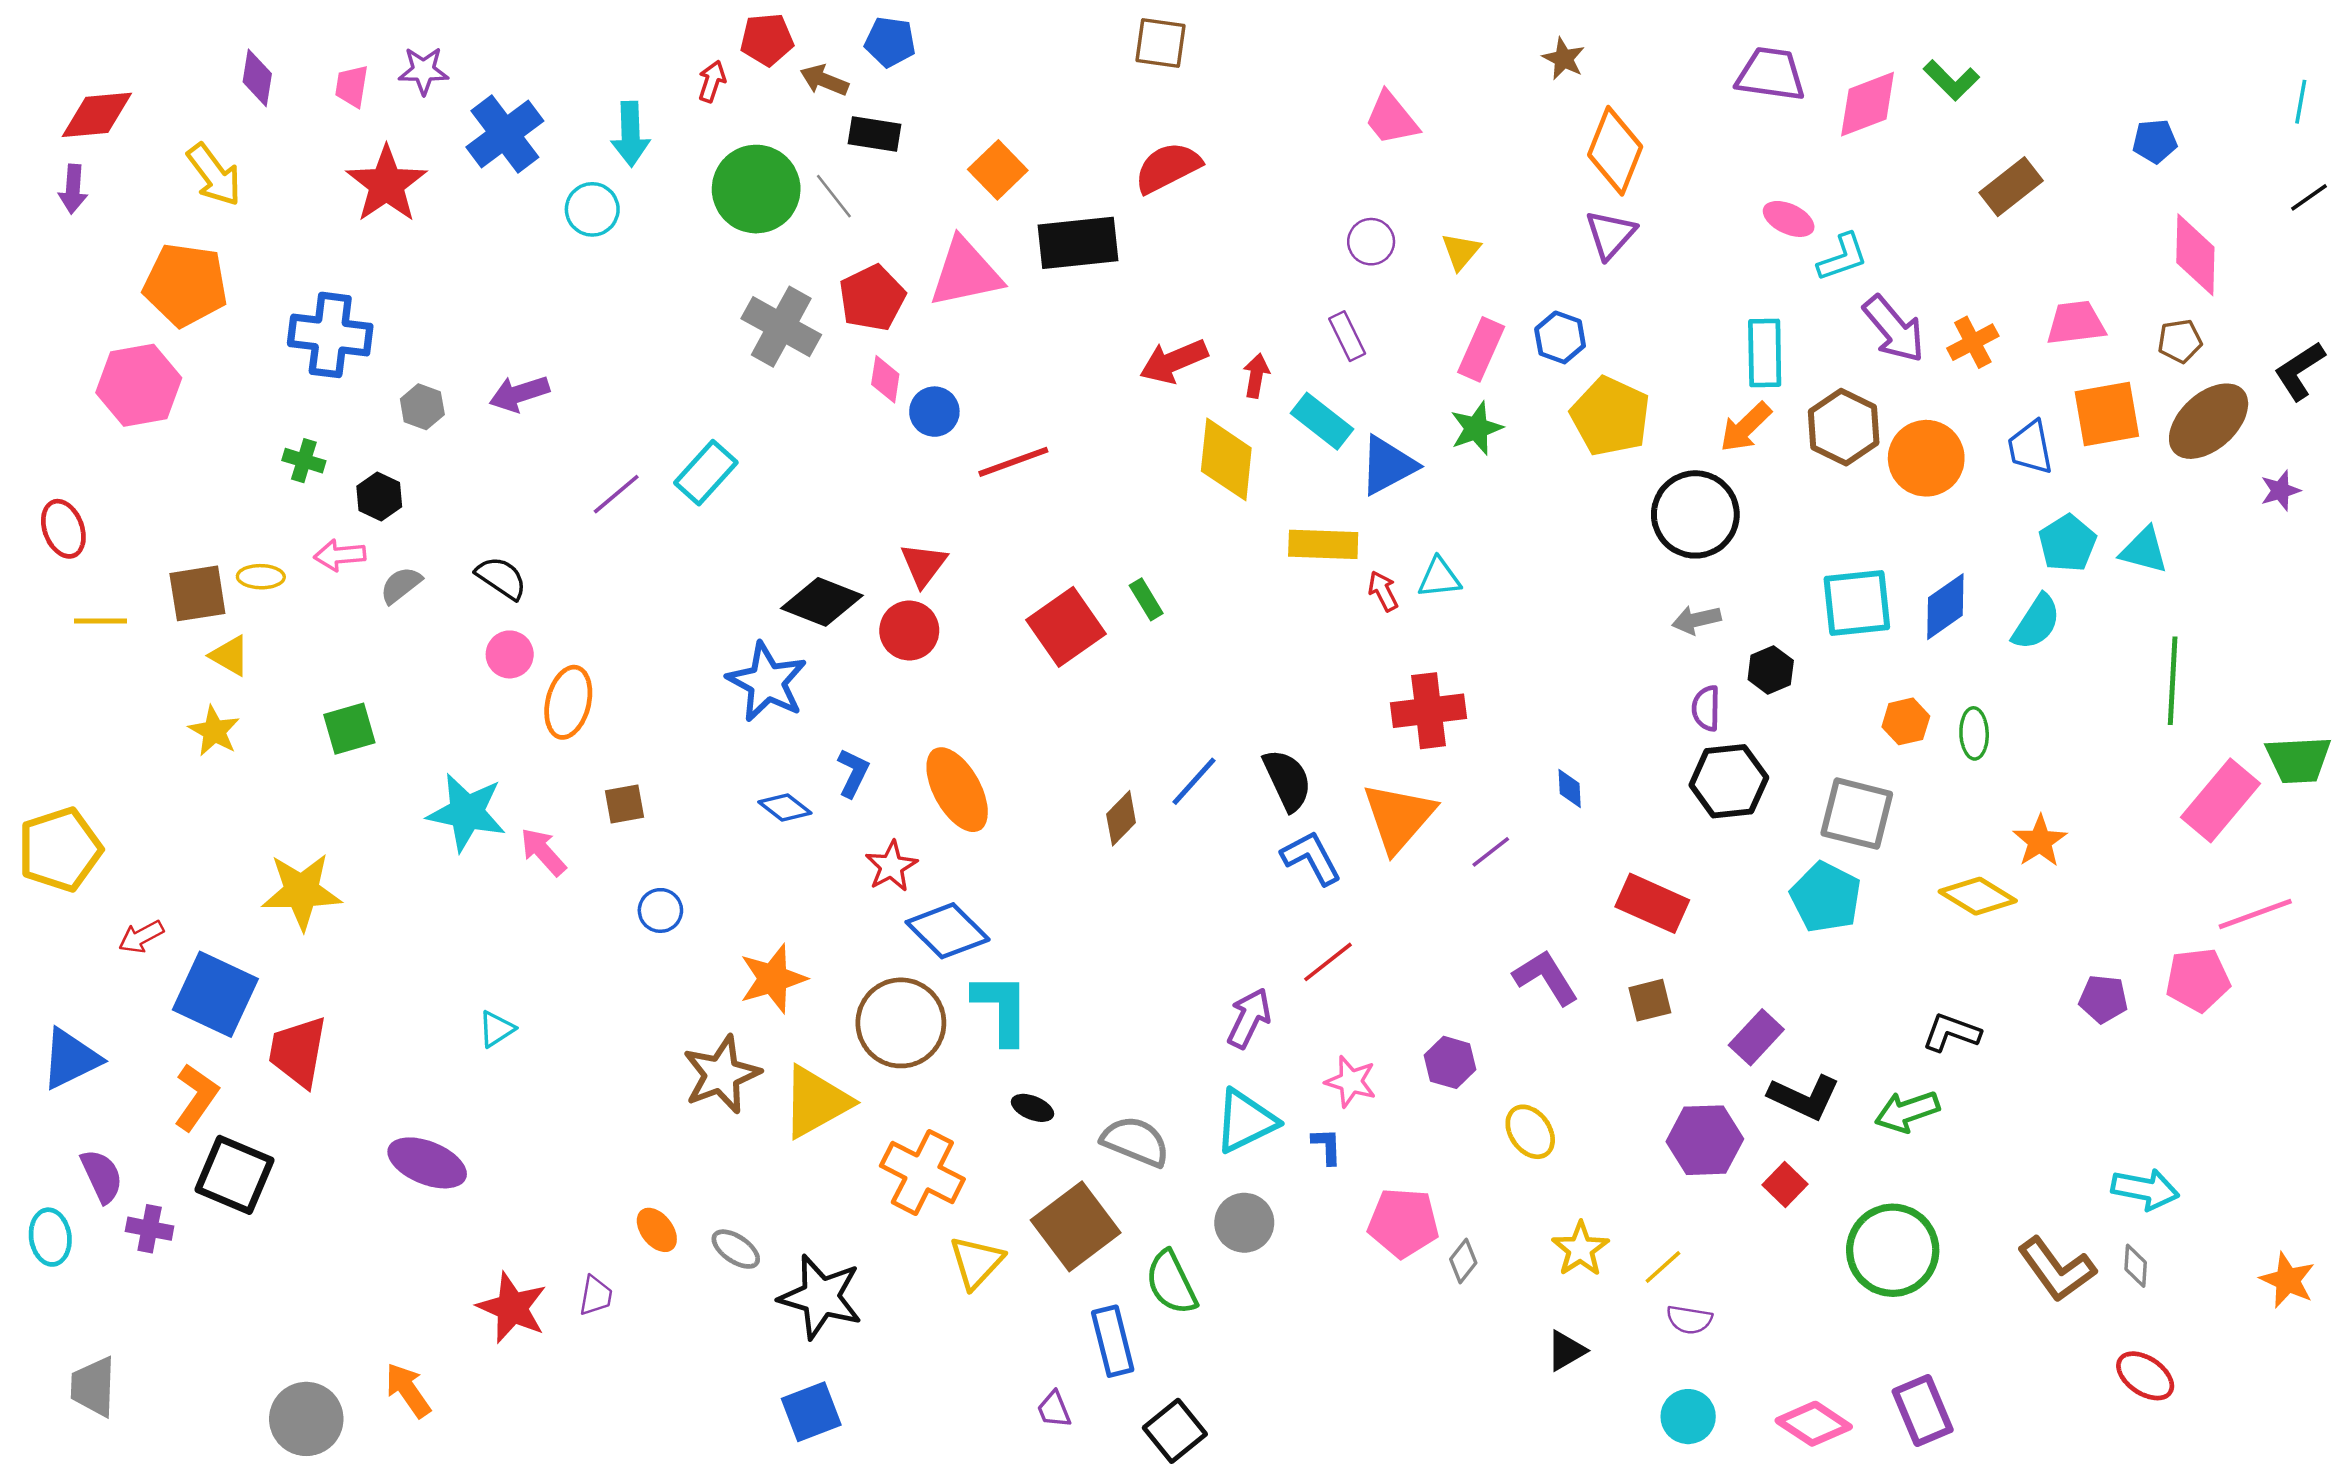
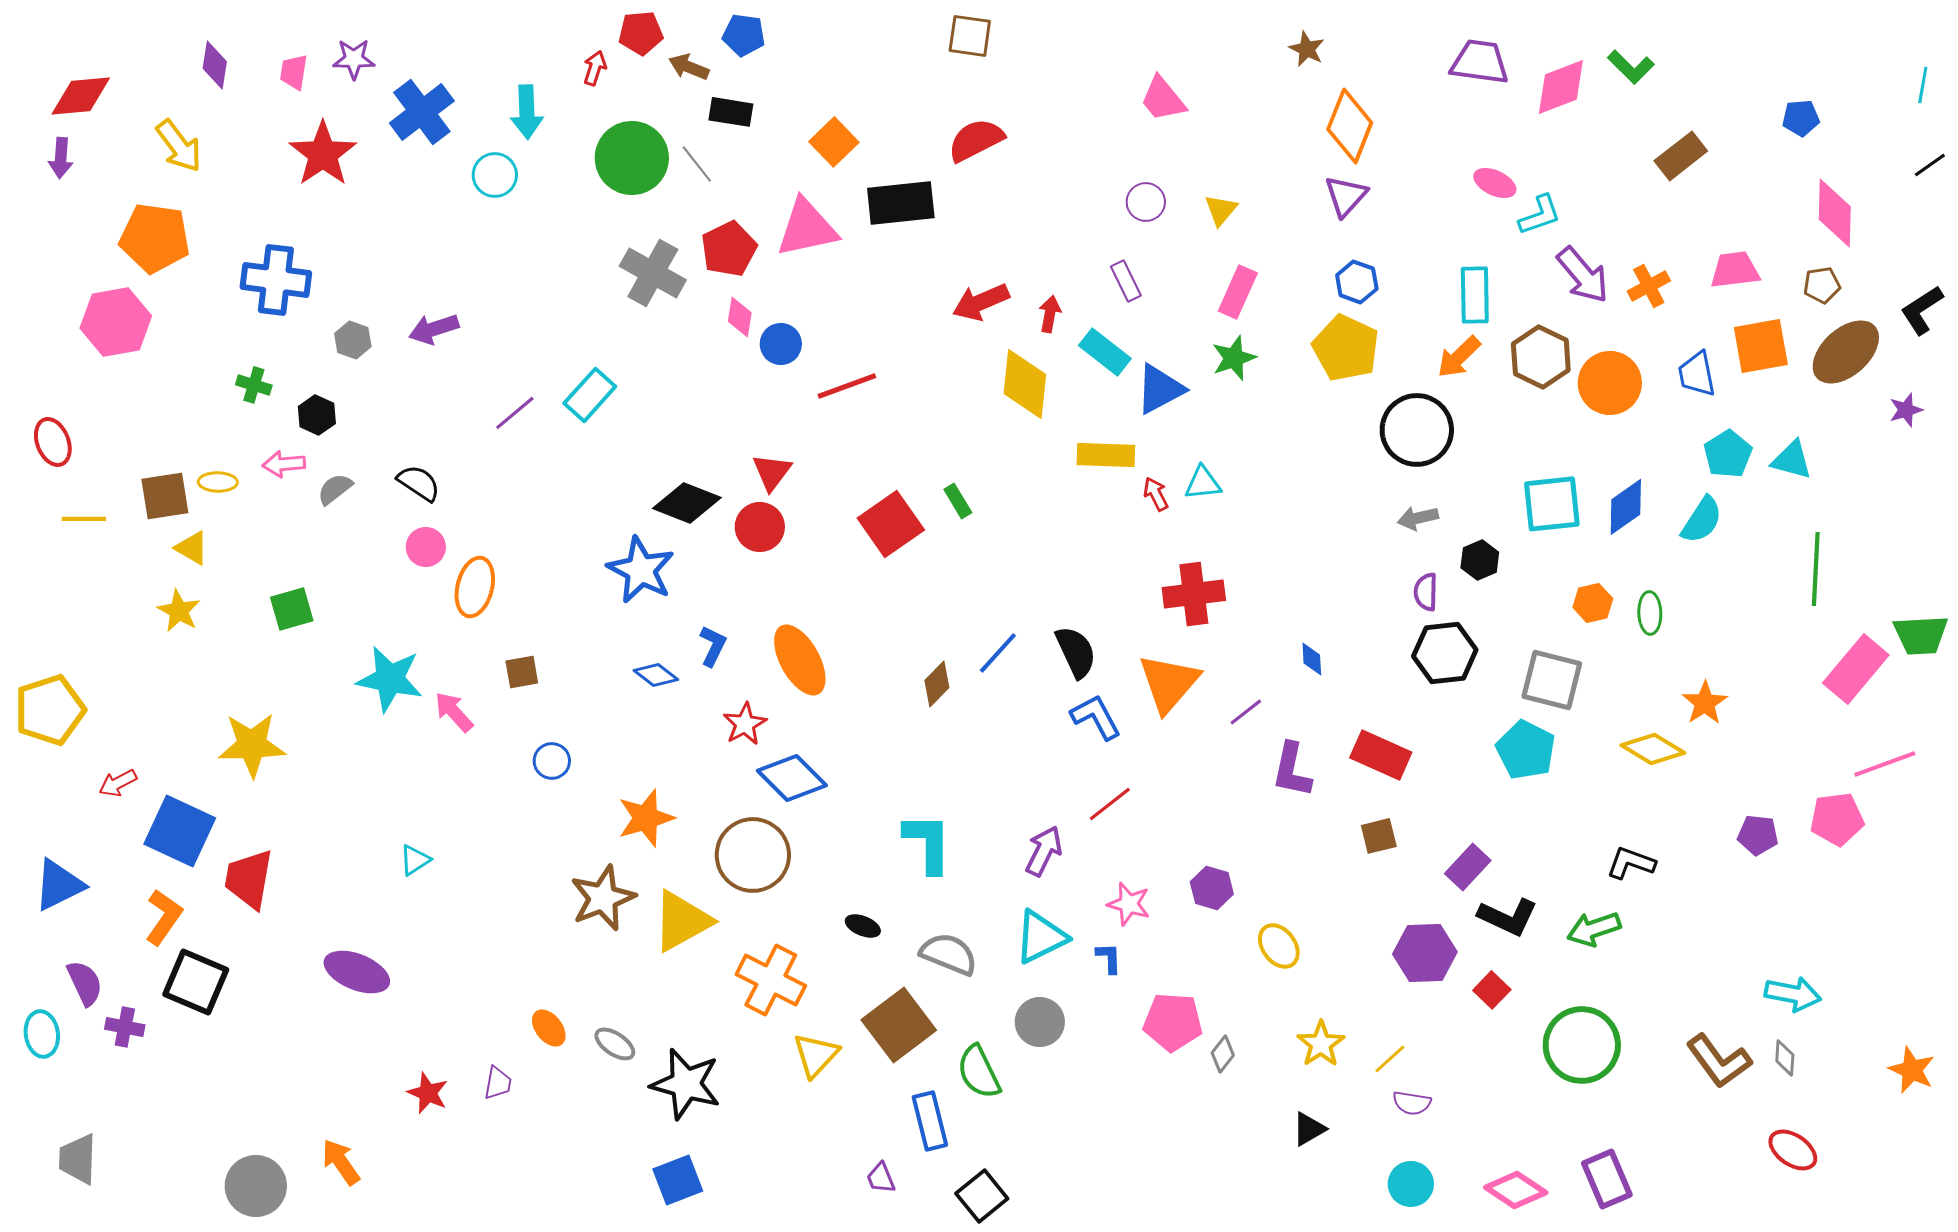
blue hexagon: (1560, 337) -> (1357, 282), moved
purple L-shape: (1546, 977) -> (1292, 770), moved, turned -136
cyan L-shape: (1001, 1009) -> (928, 843), moved
red star: (512, 1308) -> (428, 1093), size x0.7

